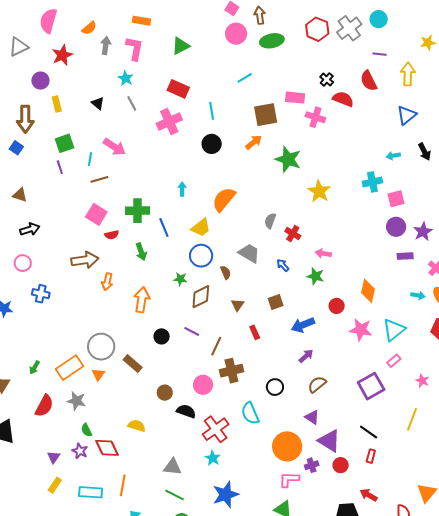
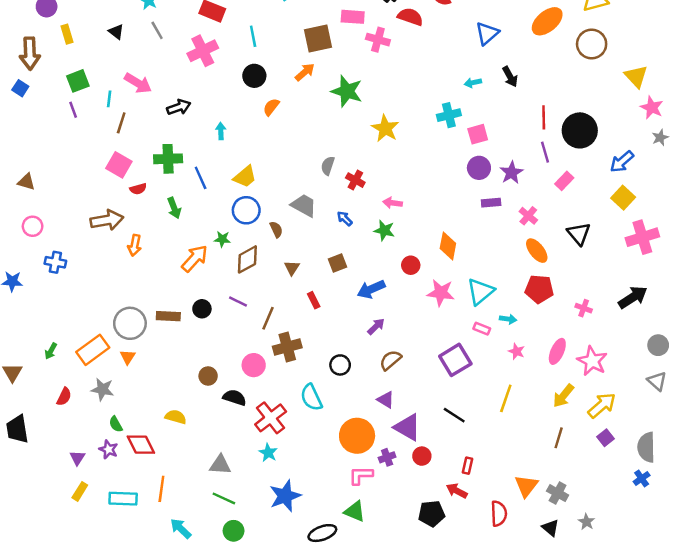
brown line: (99, 179) -> (121, 123), turned -54
brown triangle: (20, 195) -> (26, 182), moved
orange semicircle: (224, 199) -> (271, 107), moved, size x0.6
black arrow: (30, 229) -> (179, 107), moved
cyan arrow: (418, 295) -> (508, 319), moved
orange arrow: (142, 300) -> (195, 258), moved, turned 35
pink rectangle: (394, 361) -> (482, 329), turned 64
brown rectangle: (133, 364) -> (168, 316), moved, turned -36
red semicircle: (44, 406) -> (64, 397), size x0.7
red rectangle: (371, 456) -> (467, 466), moved

